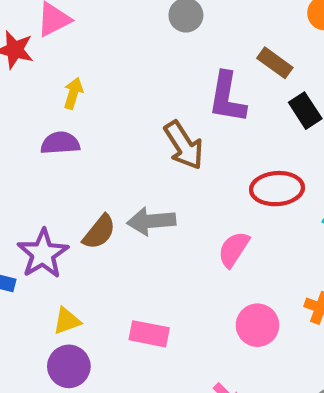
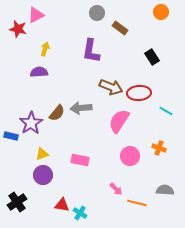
brown rectangle: (275, 63) -> (120, 28), moved
purple L-shape: (227, 98) -> (91, 51), moved
brown arrow: (184, 145) -> (111, 87), moved, turned -35
pink semicircle: (234, 249) -> (119, 121), size x1.4

